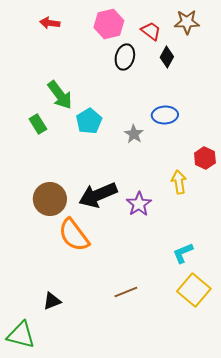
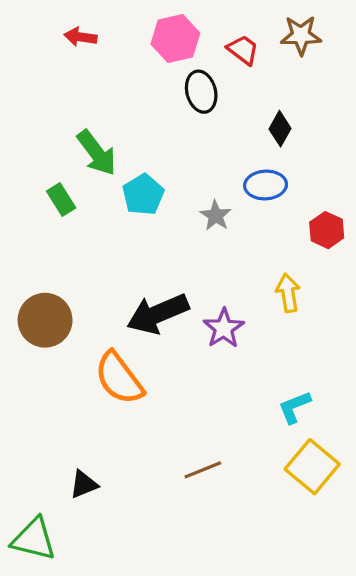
black ellipse: (125, 57) -> (201, 92), turned -30
black diamond: (167, 57) -> (280, 129), moved
red hexagon: (205, 158) -> (327, 230), moved
brown circle: (50, 199) -> (45, 320), moved

